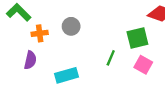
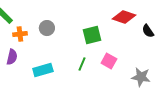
green square: (137, 38) -> (92, 35), moved
green line: (111, 58) -> (82, 64), moved

